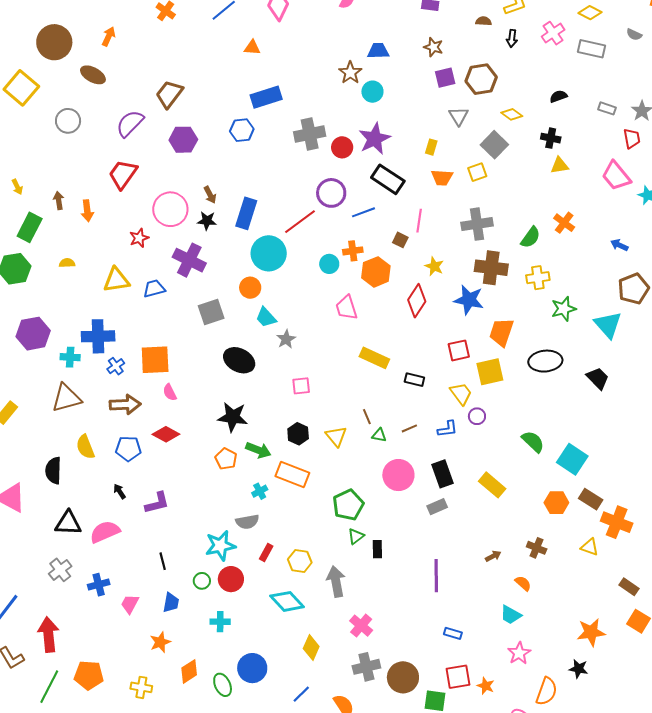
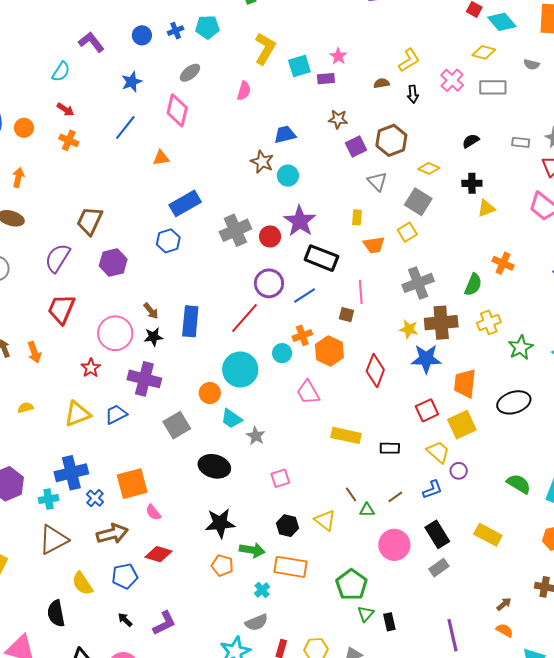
cyan circle: (269, 253) -> (240, 370), moved
yellow star: (434, 266) -> (409, 329), moved
orange semicircle: (523, 583) -> (504, 630), moved

